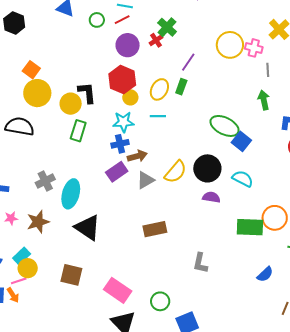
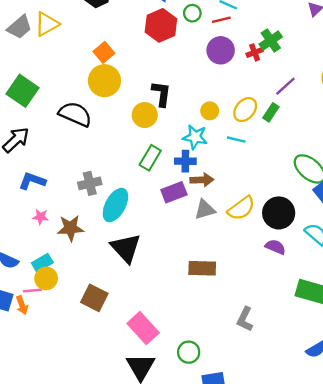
red hexagon: (122, 80) -> (161, 25), moved
yellow circle: (71, 104) -> (145, 115), moved
green rectangle: (78, 131) -> (150, 158), moved

